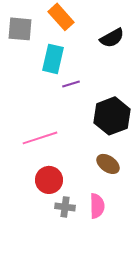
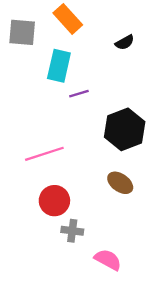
black semicircle: (112, 38) -> (125, 42), size x0.7
pink semicircle: (97, 206) -> (108, 260), moved, turned -60

